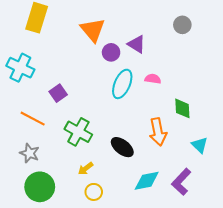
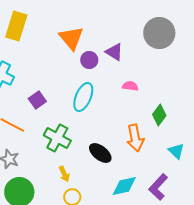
gray circle: (182, 25) -> (159, 33), size x1.8
cyan ellipse: (122, 84) -> (83, 97), moved
green diamond: (182, 108) -> (159, 115), turned 40
yellow arrow: (86, 168) -> (64, 174), turned -77

